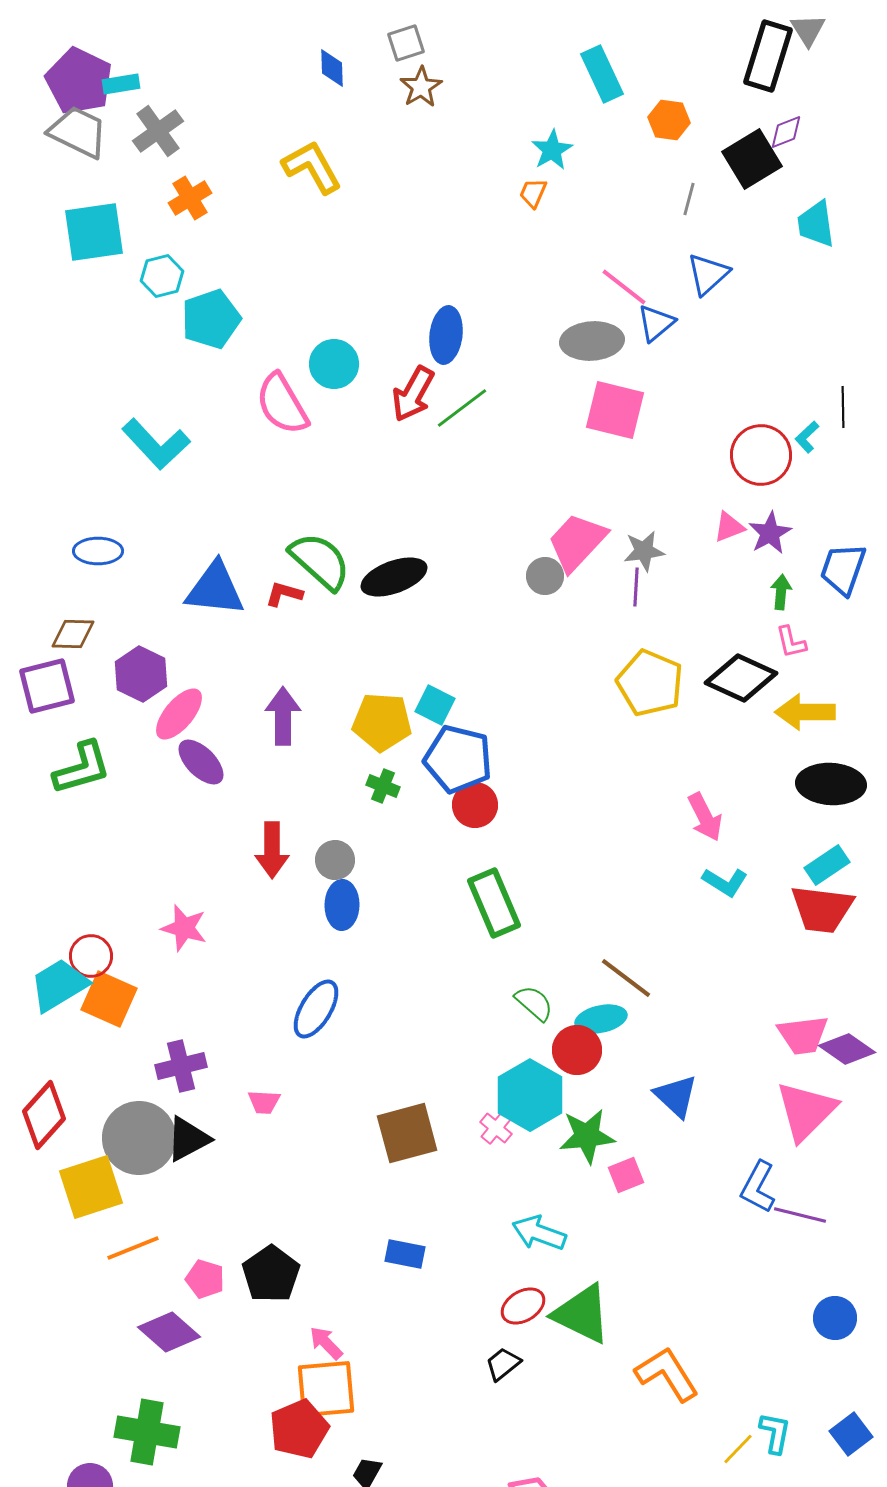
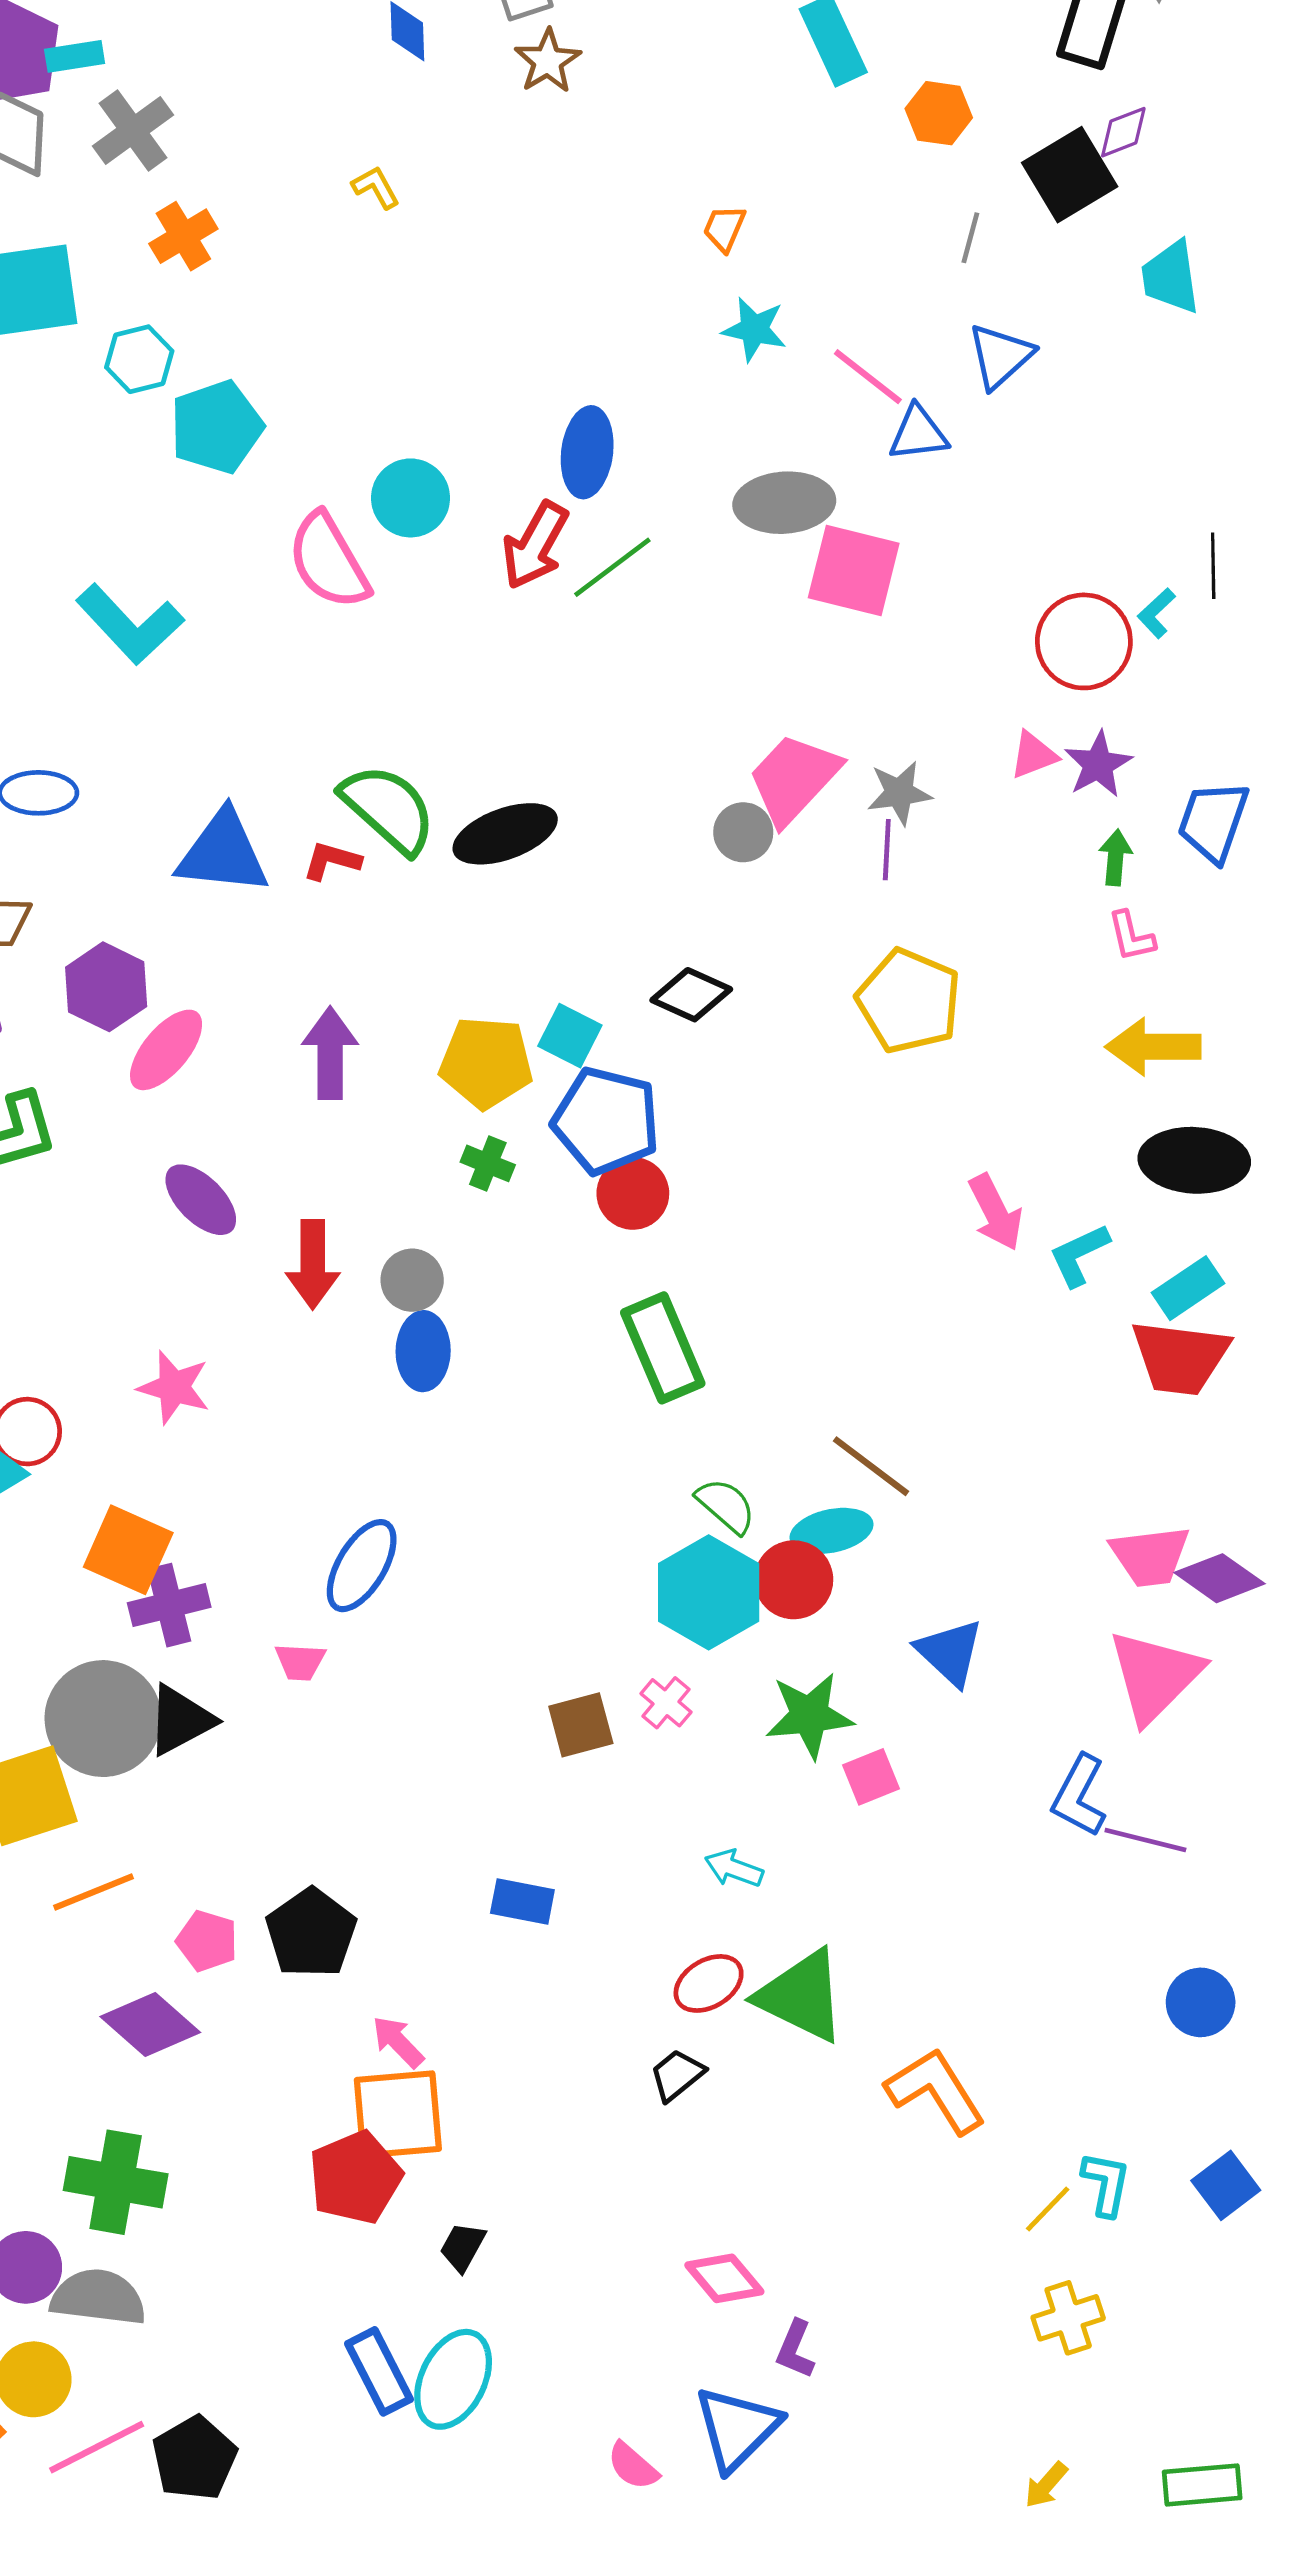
cyan star: (552, 150) -> (754, 329), moved, turned -30
yellow L-shape: (312, 167) -> (376, 187), size x0.5
blue triangle: (656, 323) -> (918, 433), turned 33
gray ellipse: (592, 341) -> (784, 503), moved
black diamond: (741, 678) -> (691, 995), moved, size x0.7
purple ellipse: (201, 762) -> (201, 1200), moved
cyan L-shape: (725, 882) -> (1079, 1255), moved, turned 123
orange square: (109, 999) -> (128, 1550), moved
blue ellipse: (316, 1009) -> (362, 1566), moved
cyan hexagon: (530, 1095) -> (709, 1592), moved
brown square: (407, 1133) -> (581, 1725), moved, size x0.7
cyan arrow: (539, 1233) -> (734, 1868), size x0.7

